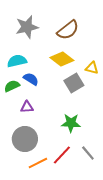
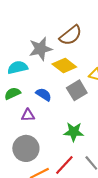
gray star: (27, 27) -> (40, 49), moved
blue semicircle: (31, 79) -> (44, 94), moved

